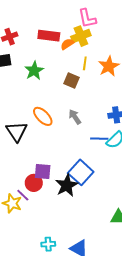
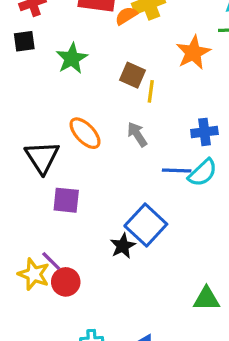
yellow line: (85, 63) -> (151, 91), moved
purple square: (43, 172) -> (66, 200), moved
red circle: (34, 183) -> (66, 282), moved
black star: (67, 185) -> (123, 246), size x0.7

